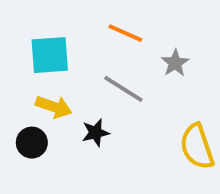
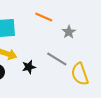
gray line: (123, 89) -> (57, 59), moved

